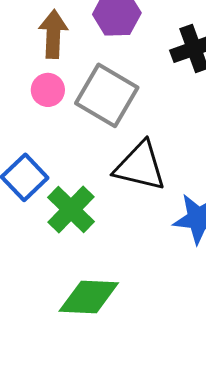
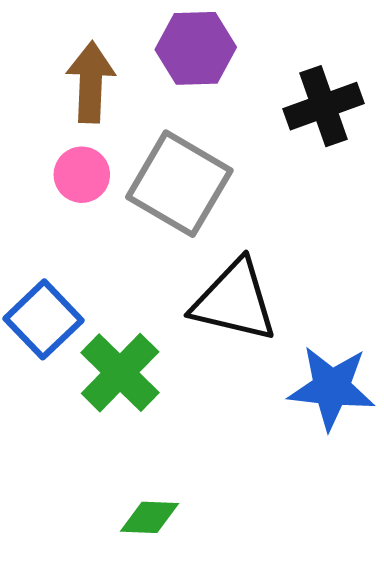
green diamond: (89, 297) -> (150, 517), size x0.6

